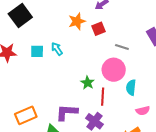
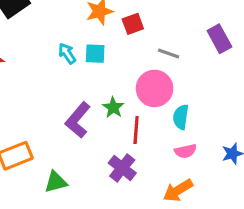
cyan square: (37, 51) -> (95, 54), moved
pink semicircle: (143, 111) -> (185, 151), moved
purple L-shape: (67, 112) -> (78, 120), moved, turned -55

